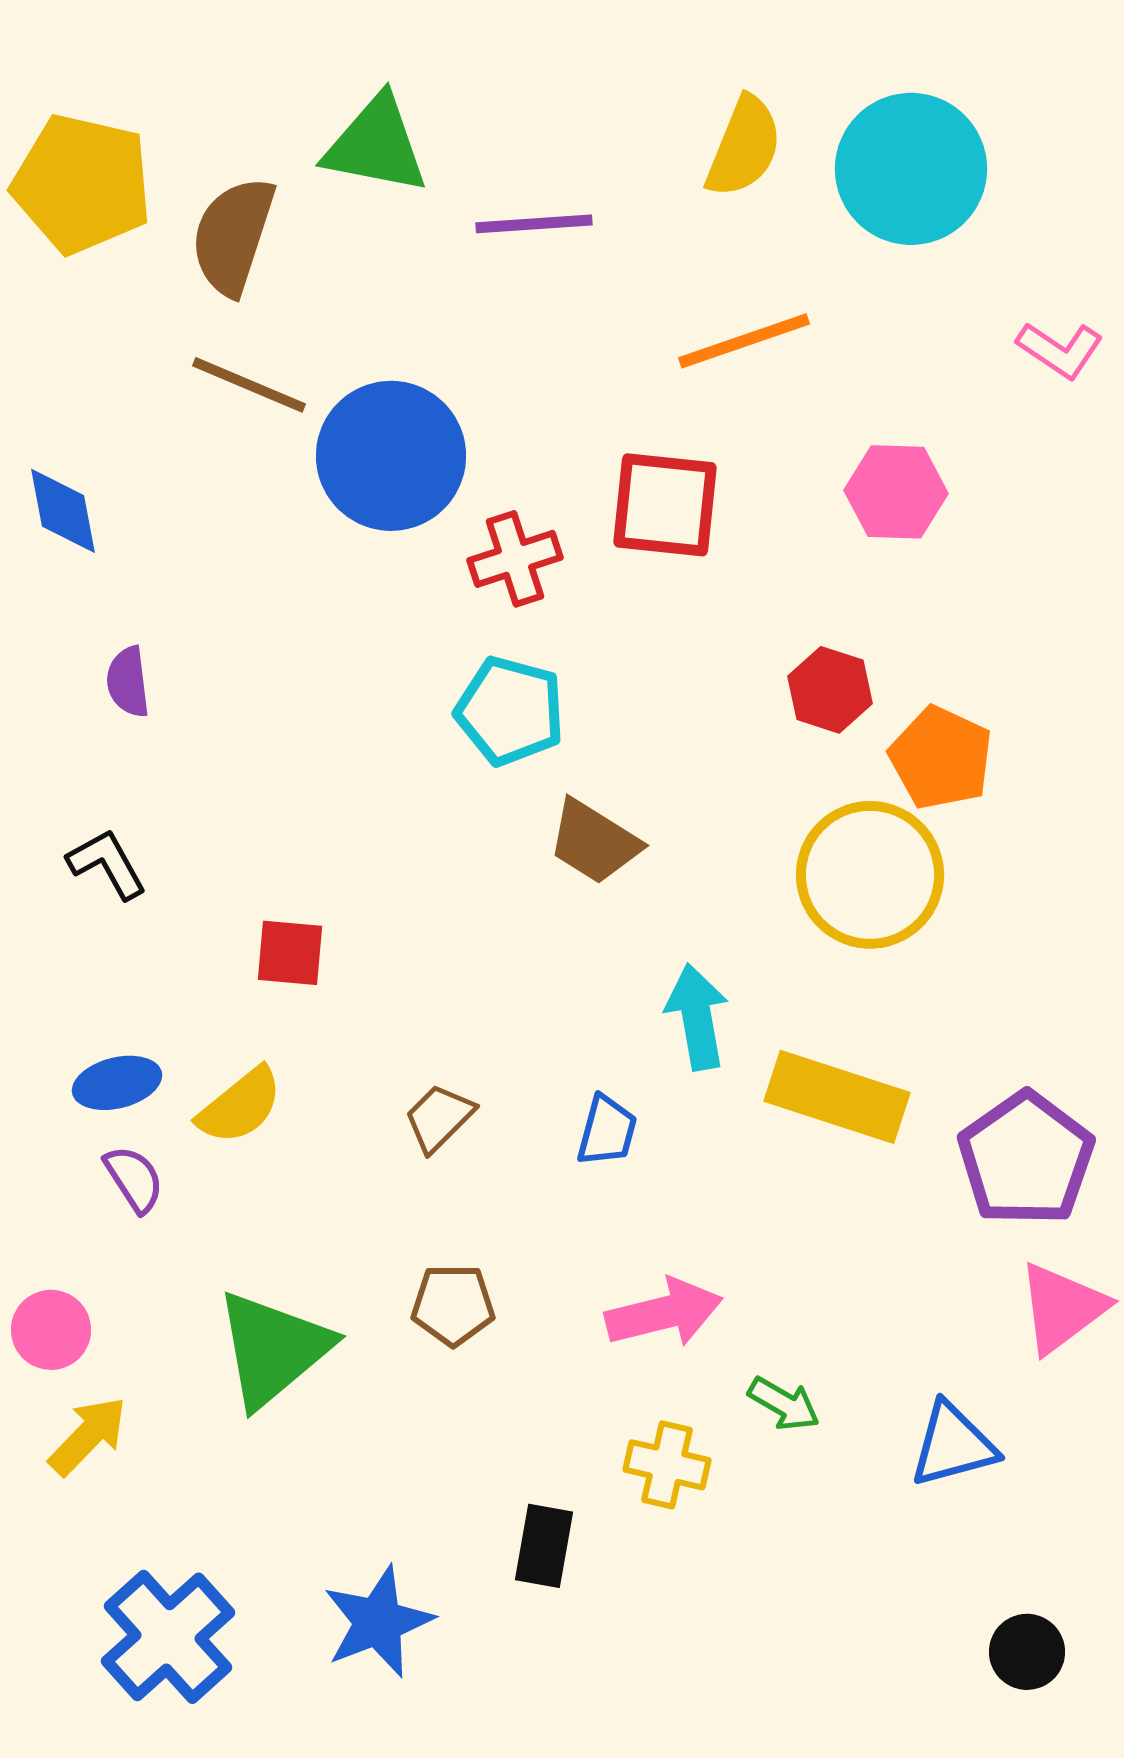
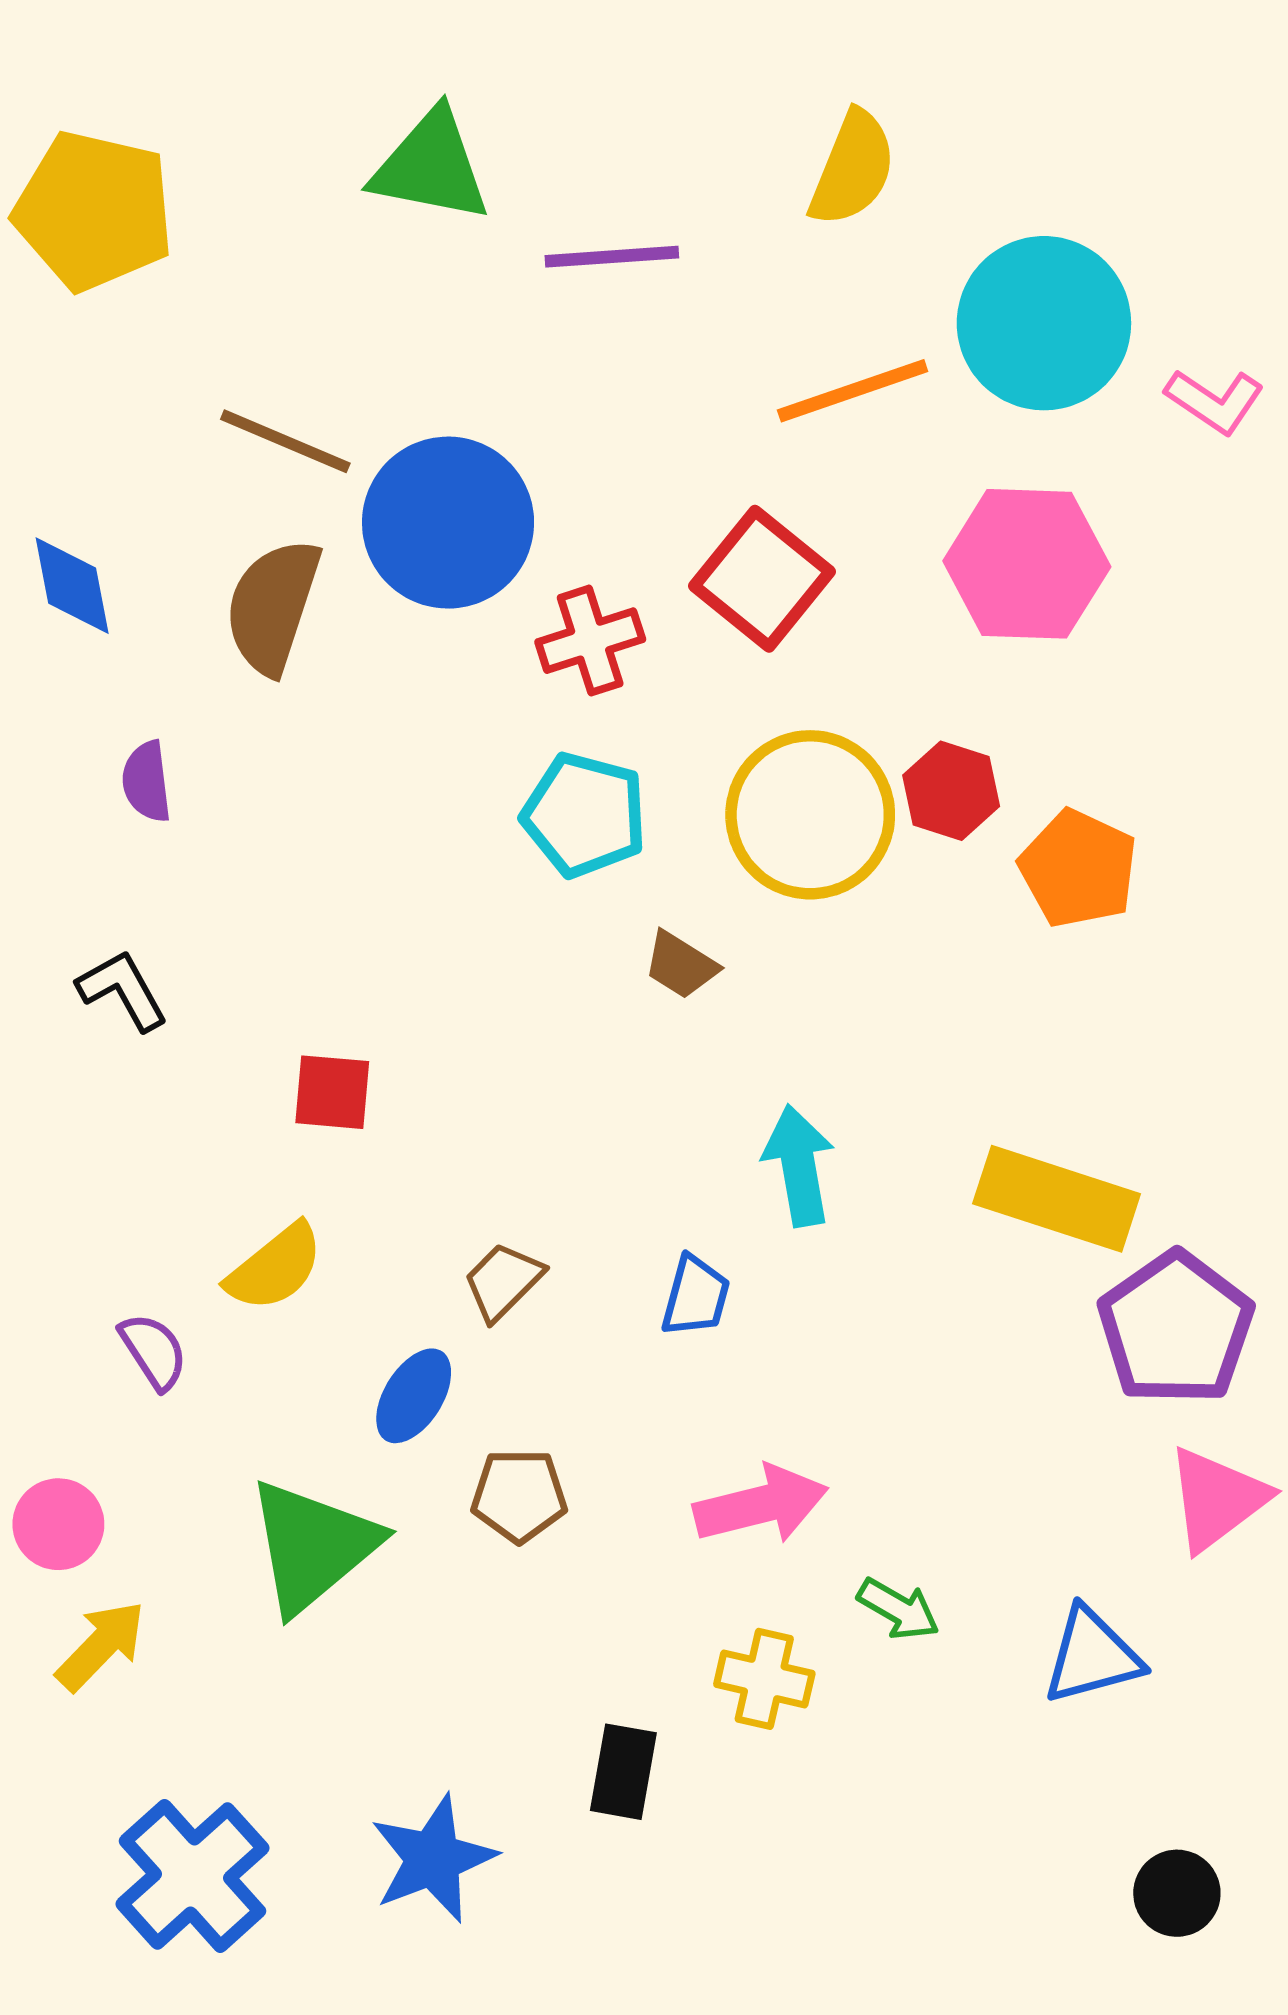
cyan circle: (911, 169) -> (1044, 323), moved
brown semicircle: (233, 236) -> (273, 606), moved
pink hexagon: (896, 492) -> (1027, 564), size x1.4
red square: (665, 505) -> (762, 579), turned 33
brown trapezoid: (594, 842) -> (681, 965), size x0.7
yellow circle: (870, 875) -> (810, 815), moved
blue ellipse: (117, 1083) -> (414, 1396), moved, turned -44
yellow rectangle: (837, 1097) -> (1057, 1199), moved

